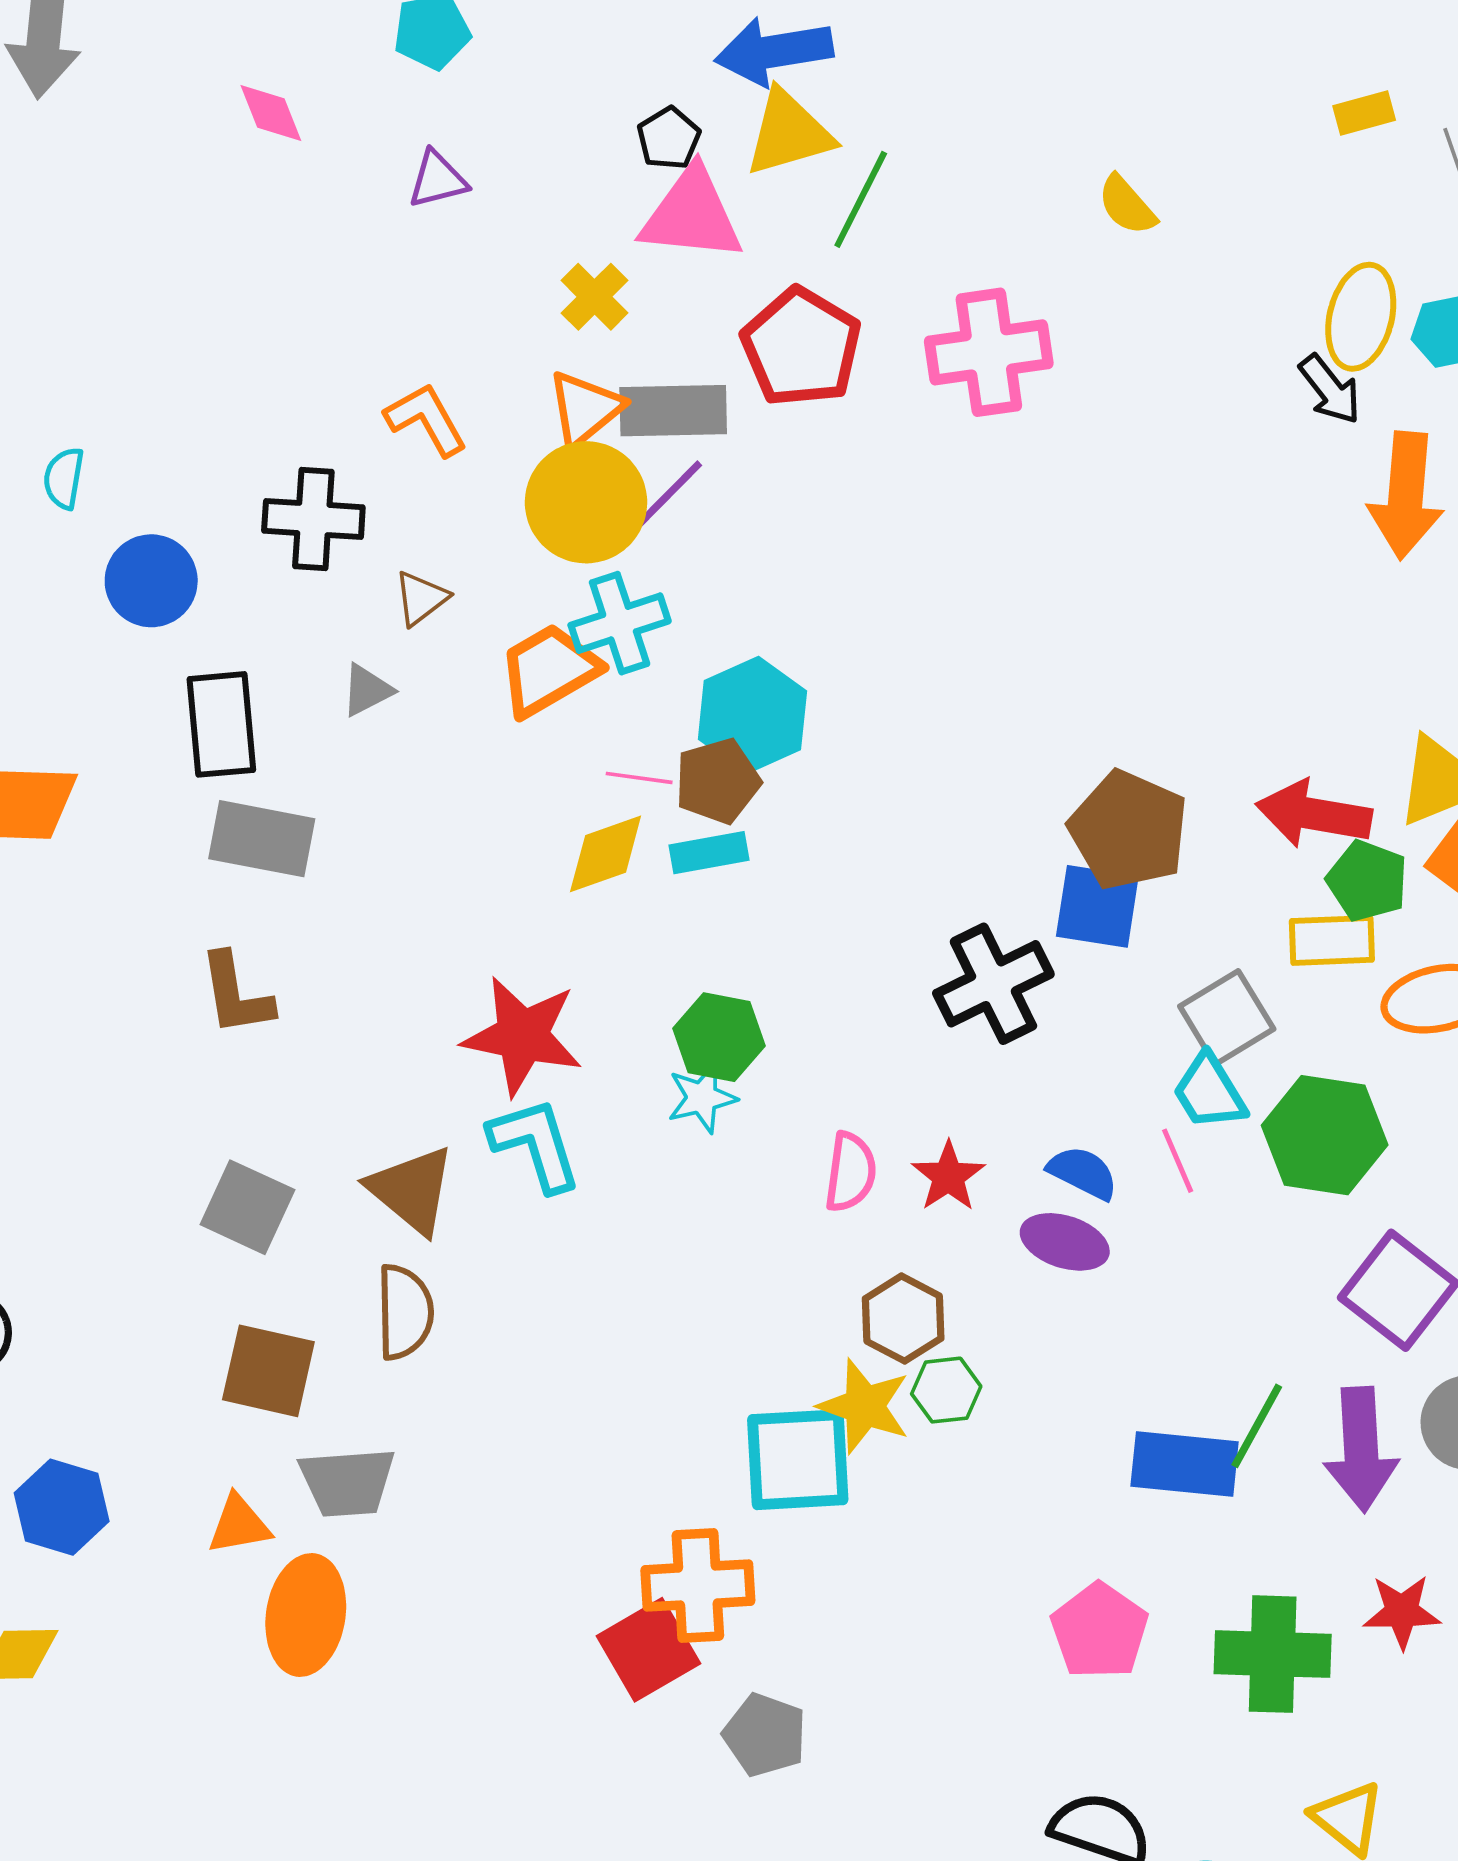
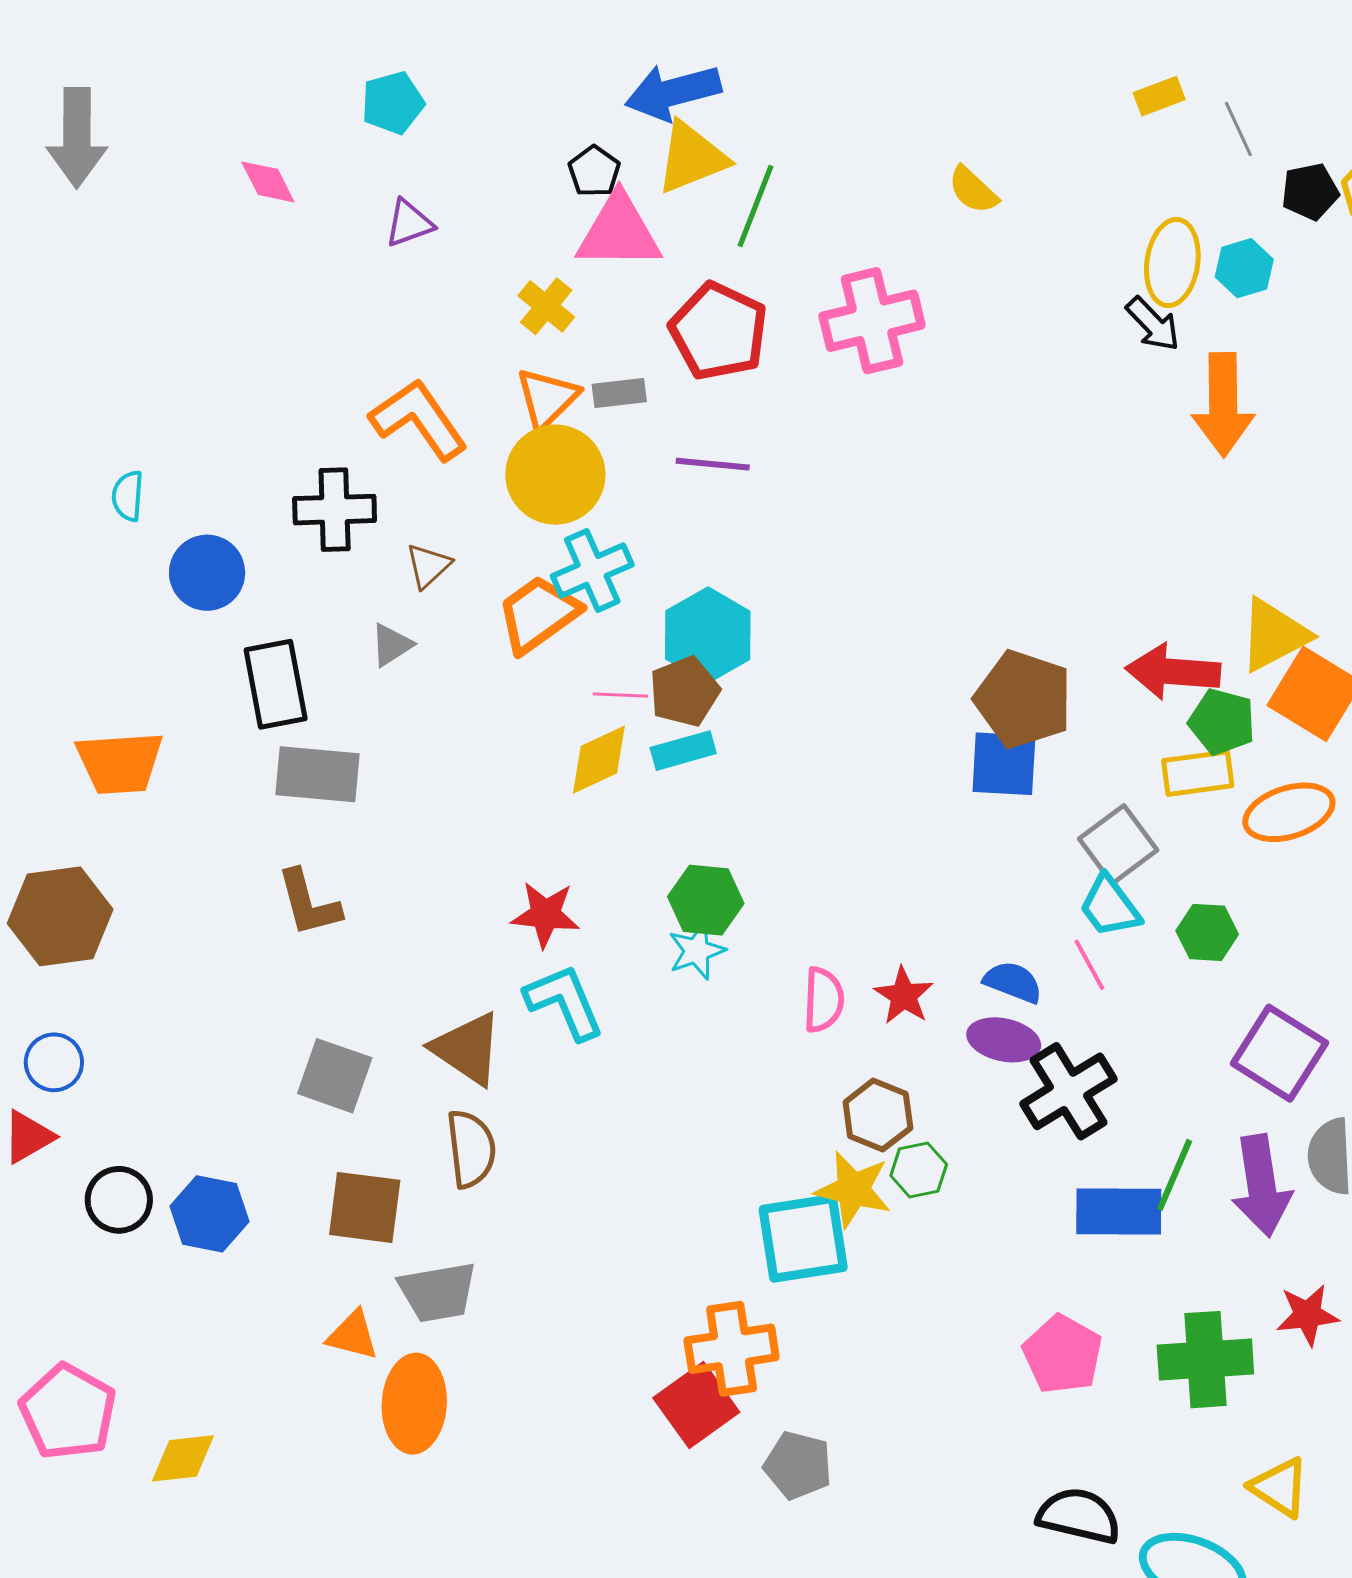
gray rectangle: (673, 411) -> (619, 393), size x0.6
orange L-shape: (426, 419) -> (419, 419), size x1.4
purple line: (668, 495) -> (713, 464), moved, turned 56
black cross: (993, 984) -> (1069, 1091), moved
red star: (522, 1036) -> (545, 914), size x0.7
green hexagon: (1325, 1135) -> (1207, 932), size x0.6
blue hexagon: (62, 1507) -> (210, 1214), moved
orange triangle: (239, 1525) -> (353, 1335), turned 30

